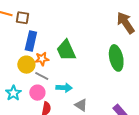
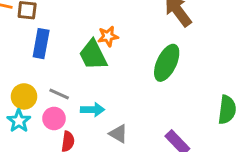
green ellipse: (116, 58) -> (167, 63), turned 40
orange star: (42, 59) -> (108, 36), moved
yellow circle: (26, 65) -> (24, 96), moved

